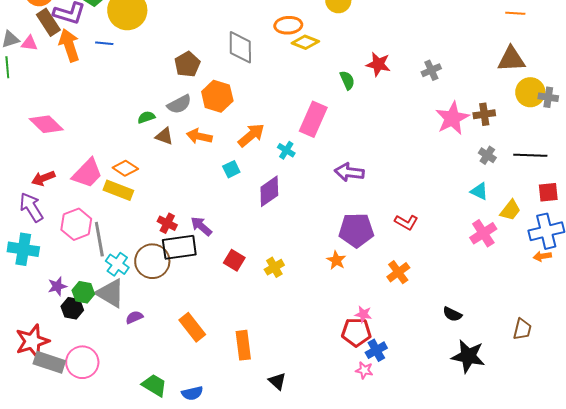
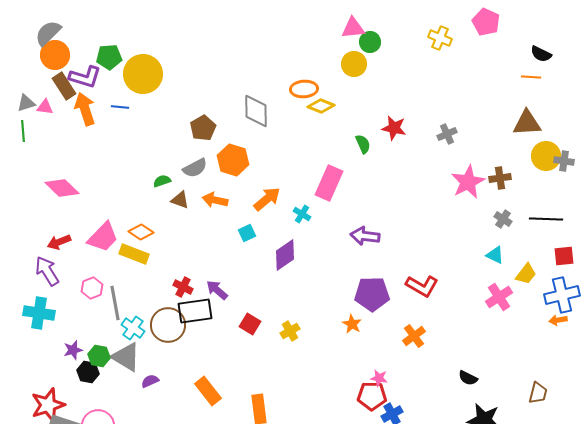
red L-shape: (406, 222) -> (422, 286), size x1.4
pink hexagon: (76, 224) -> (92, 288), size x0.7

